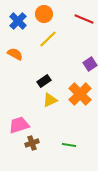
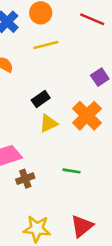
yellow line: (48, 39) -> (46, 45), turned 30
green line: (69, 145) -> (72, 171), moved

